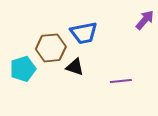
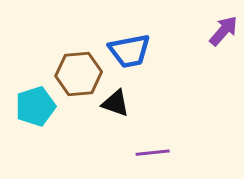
purple line: (121, 81) -> (153, 153), moved

